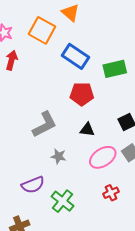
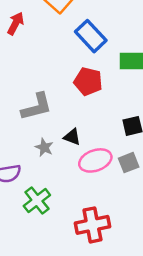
black triangle: (87, 130) -> (72, 137), moved
red cross: (111, 193) -> (92, 225), moved, size x1.8

